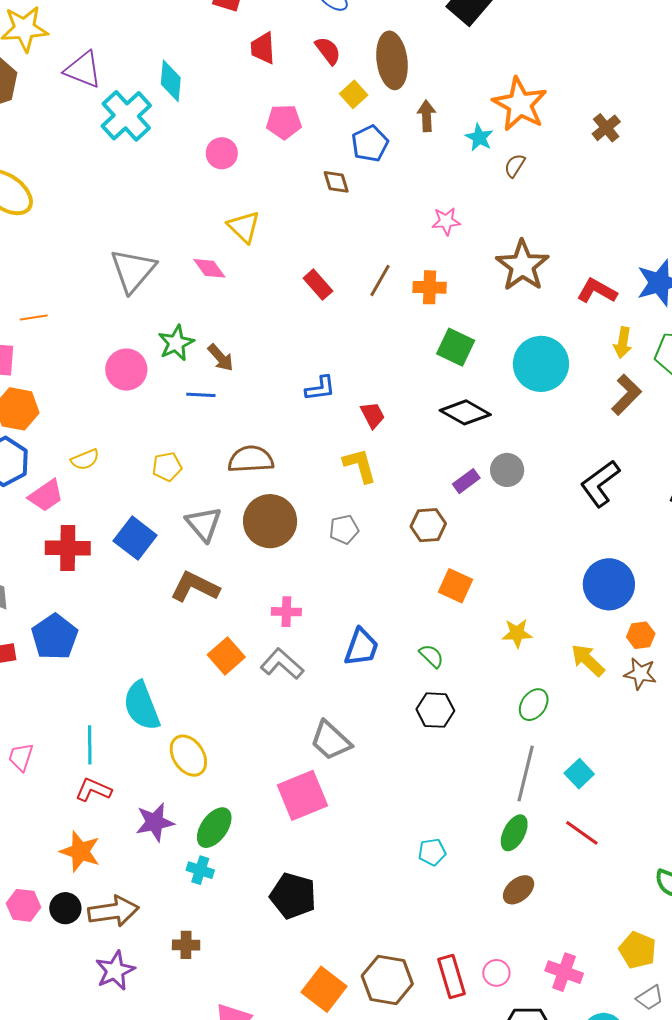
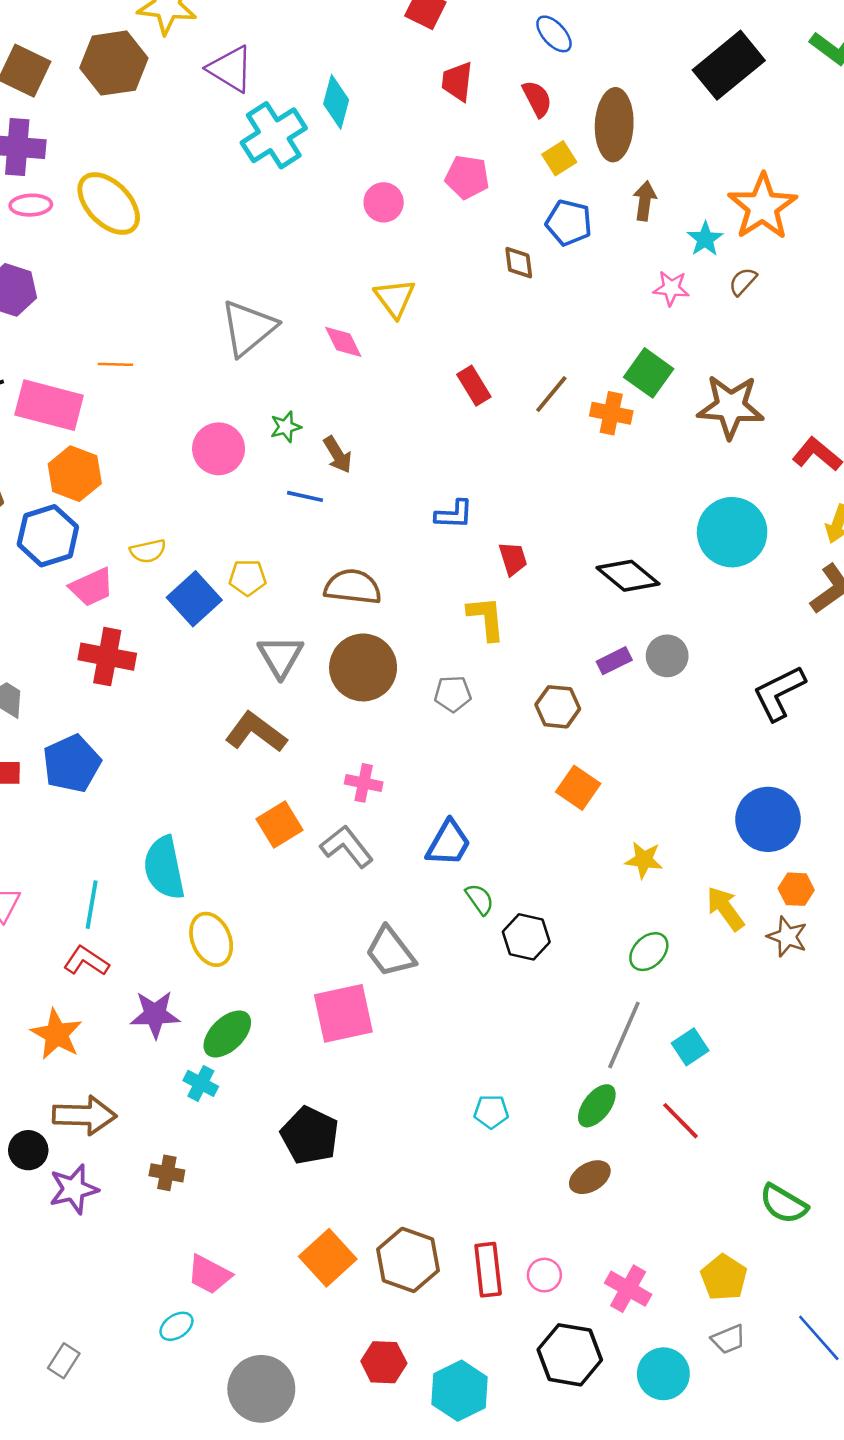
blue pentagon: (370, 144) -> (569, 223), turned 30
pink star: (446, 221) -> (671, 288), moved
brown star: (522, 266) -> (731, 407), turned 30
green star: (176, 343) -> (286, 427), size x0.7
green square: (456, 347) -> (649, 373), moved
blue square: (135, 538) -> (194, 599), moved
green semicircle: (431, 656) -> (480, 899), moved
black circle: (65, 908) -> (28, 1150), moved

